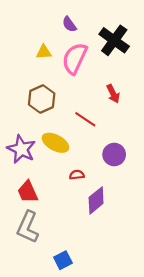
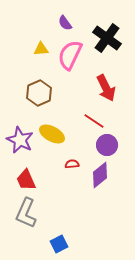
red arrow: (113, 94) -> (106, 88), size x1.5
red line: (85, 119) -> (94, 121), moved
purple diamond: (96, 200) -> (100, 175), moved

